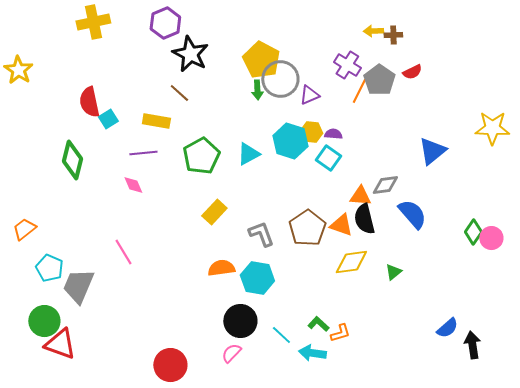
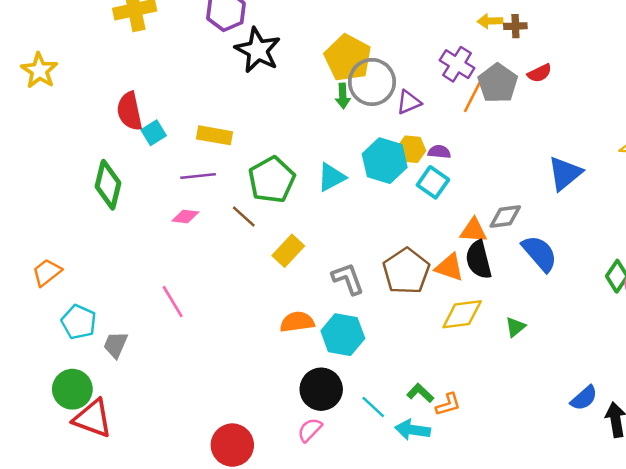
brown line: (179, 93) -> (244, 217), moved
pink diamond: (133, 185) -> (185, 217), turned -60
gray trapezoid: (78, 286) -> (116, 345), size x0.6

